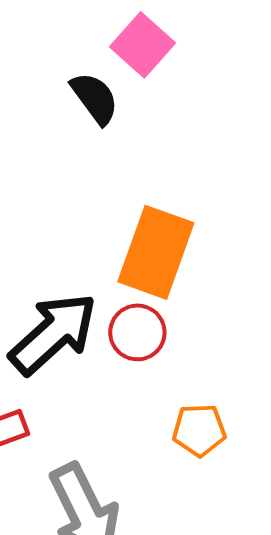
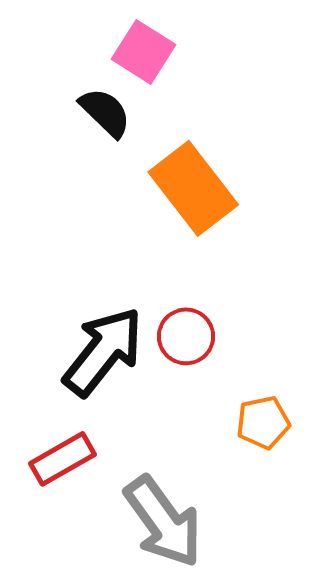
orange rectangle: (156, 252) -> (193, 188), moved, turned -48

